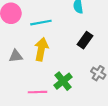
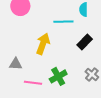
cyan line: (41, 23) -> (63, 22), moved
gray triangle: (16, 56) -> (16, 64), moved

